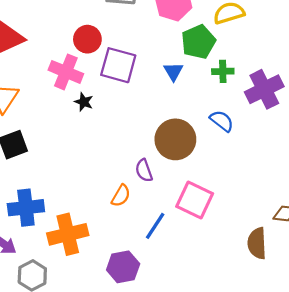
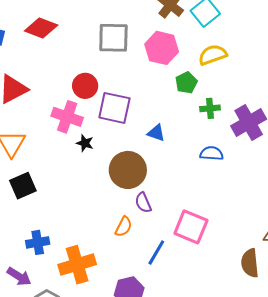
green pentagon: (198, 42) -> (186, 83), size x0.7
blue triangle: (173, 71) -> (156, 133), moved, turned -36
blue semicircle: (222, 121) -> (212, 153), turned -30
brown circle: (175, 139) -> (128, 170), moved
blue cross: (26, 208) -> (38, 242), size x0.7

